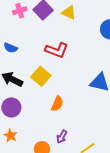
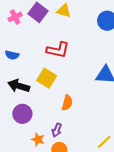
orange star: (10, 136) -> (38, 139), moved
purple arrow: (62, 137) -> (57, 130), moved

